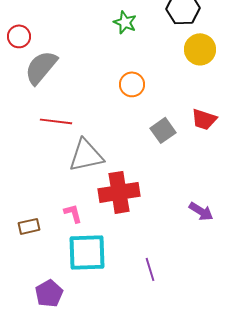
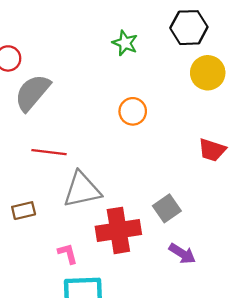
gray square: (163, 130) -> (167, 208), moved
purple arrow: (201, 211) -> (182, 254), moved
brown rectangle: (29, 226) -> (24, 211), moved

